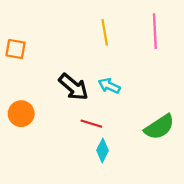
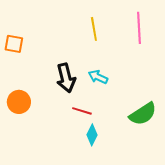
black arrow: (74, 87) -> (66, 78), turned 36

